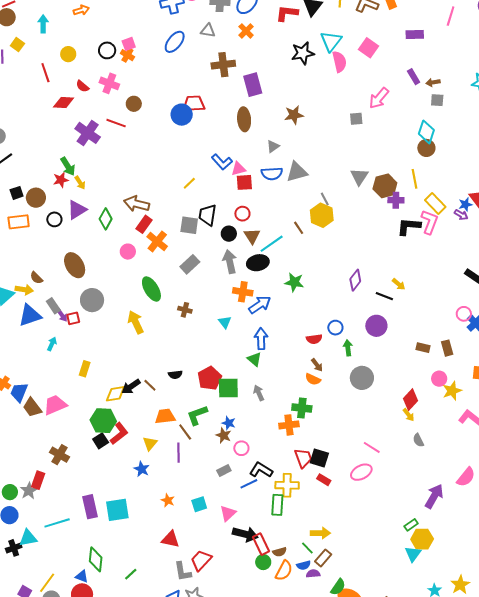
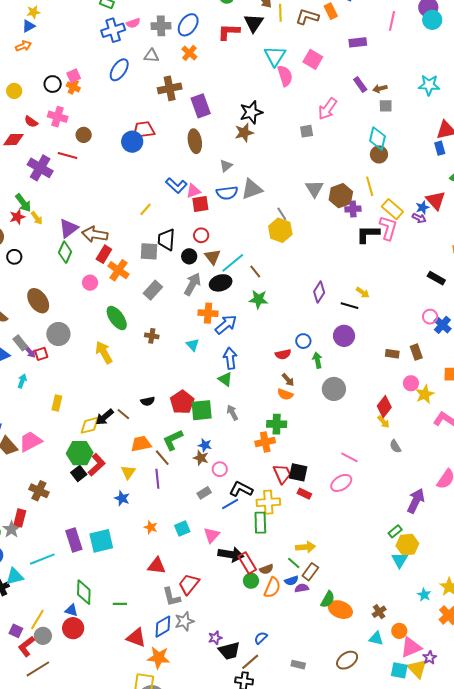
black star: (303, 53) -> (251, 112), moved
purple triangle: (77, 210) -> (69, 228), moved
brown line: (299, 228) -> (255, 272), moved
gray arrow: (230, 262) -> (192, 284), turned 45
green line: (131, 574) -> (120, 604), turned 48

